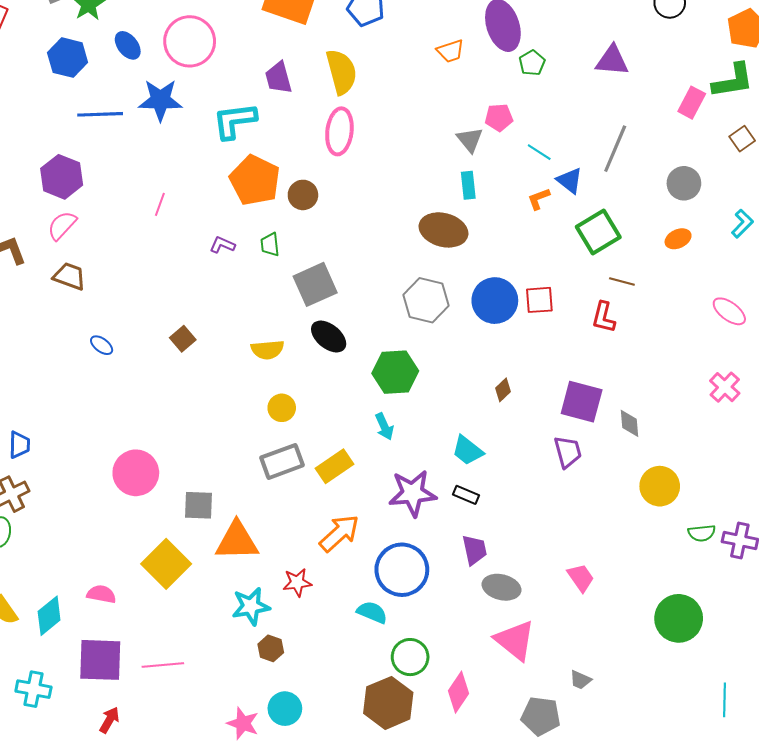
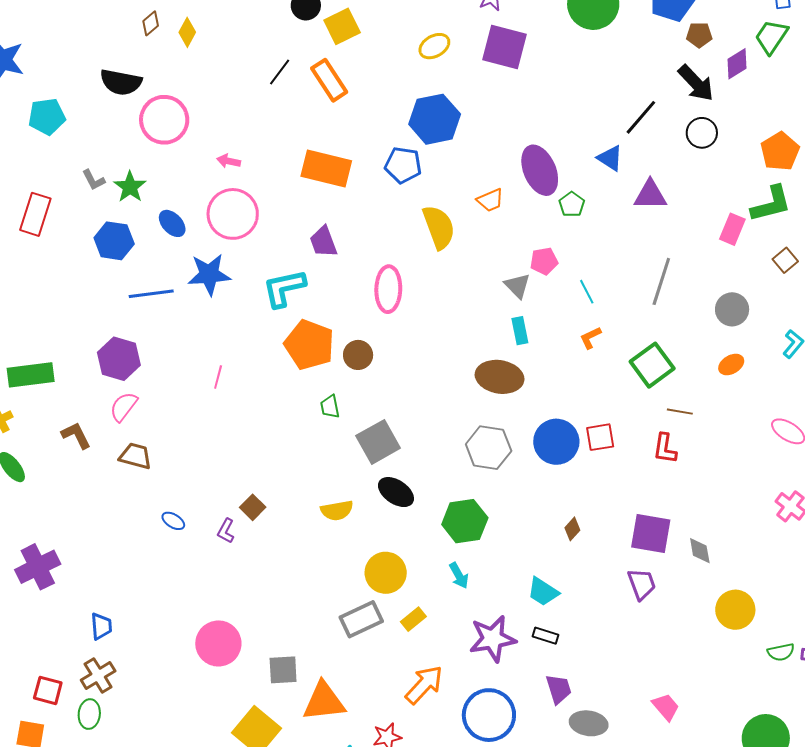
yellow semicircle: (341, 72) -> (439, 227), moved
cyan line: (539, 152) -> (587, 292), turned 35
blue triangle: (570, 181) -> (610, 158), moved
purple L-shape: (222, 245) -> (226, 531), moved, turned -80
yellow circle: (282, 408) -> (386, 573), moved, size x1.5
yellow rectangle: (334, 466) -> (413, 619), size x0.7

